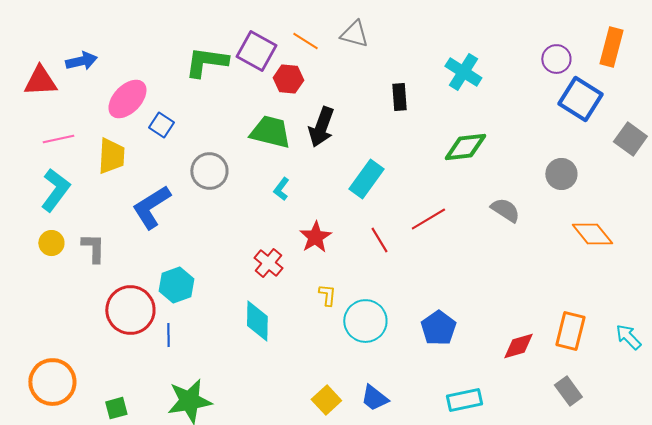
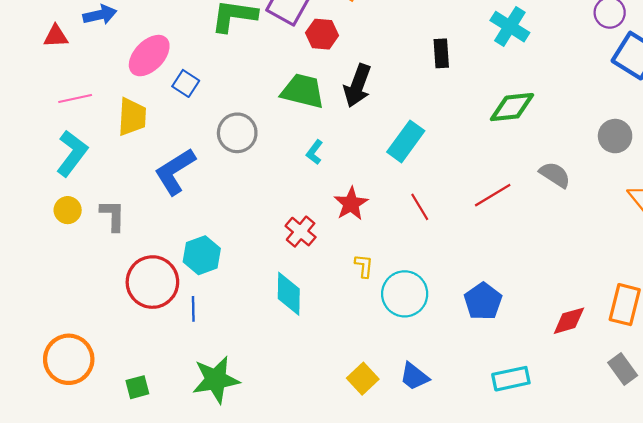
red triangle: (40, 81) -> (56, 36), size x0.7
red line: (428, 219) -> (493, 195), moved

